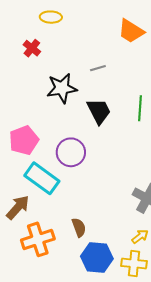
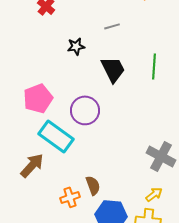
black star: (62, 88) -> (76, 46), size x0.6
orange cross: (38, 239) -> (70, 197), moved, size x0.6

